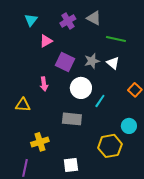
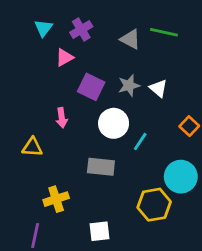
gray triangle: (94, 18) -> (130, 39), moved
purple cross: (68, 21) -> (81, 29), moved
green line: (116, 39) -> (164, 32), moved
cyan circle: (129, 126) -> (181, 177), size x1.5

